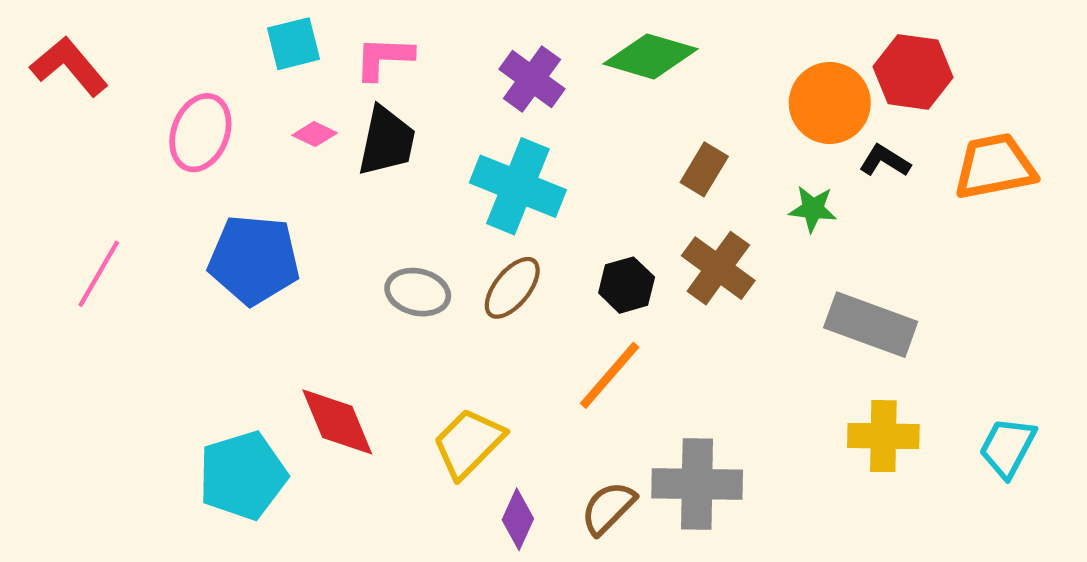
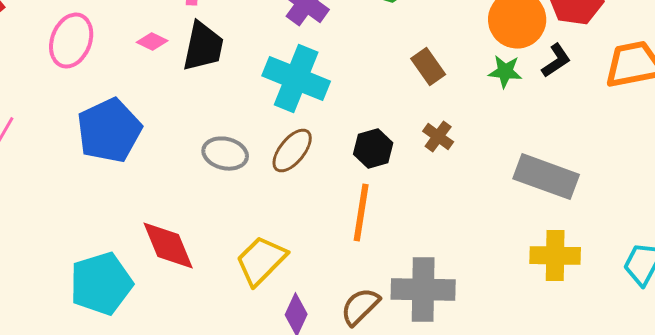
black L-shape: (885, 161) -> (556, 61), turned 114
brown rectangle: (704, 169) -> (428, 67), turned -66
green star: (813, 209) -> (505, 72), moved
blue pentagon: (254, 260) -> (109, 131), turned -30
brown cross: (718, 268) -> (438, 137), size x0.6
orange line: (610, 375) -> (361, 213), turned -32

